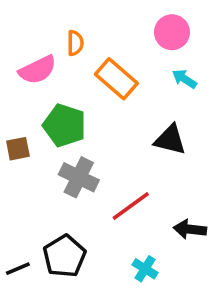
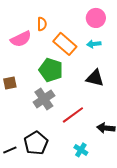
cyan arrow: (184, 79) -> (94, 44), moved, turned -40
green pentagon: (64, 125) -> (51, 70), moved
gray cross: (79, 177) -> (44, 99), turned 30

